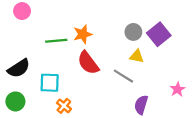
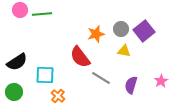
orange star: (83, 34) -> (96, 34), moved
green line: (56, 41) -> (42, 14), moved
gray line: (123, 76) -> (101, 78), moved
purple semicircle: (141, 105) -> (131, 85), moved

